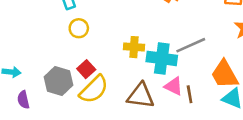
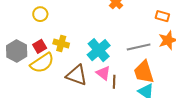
gray line: (191, 45) -> (139, 47), moved
yellow cross: (134, 47) -> (61, 44), moved
cyan cross: (162, 58) -> (99, 50), turned 30

